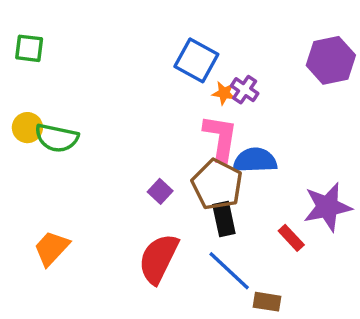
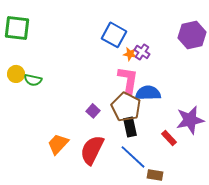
green square: (29, 48) -> (17, 28), size x1.5
green semicircle: (57, 138) -> (33, 80), size x0.7
orange trapezoid: (52, 248) -> (58, 144), moved

